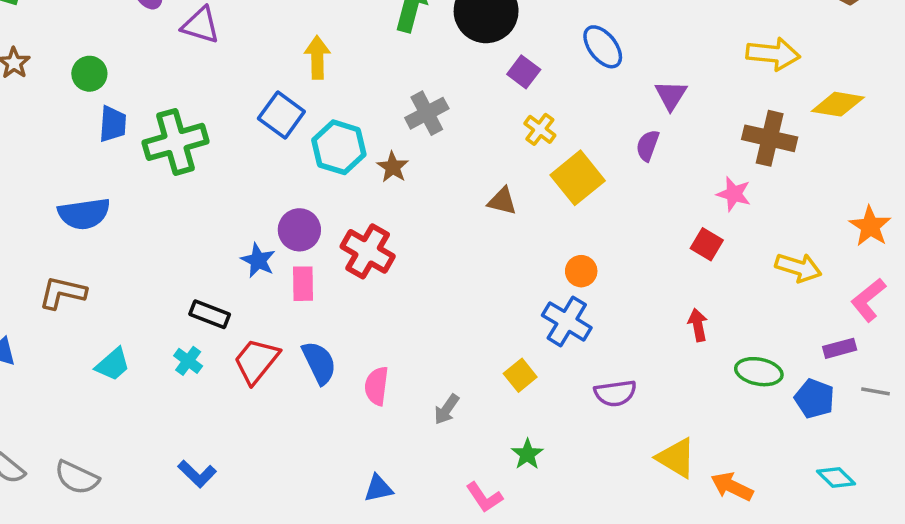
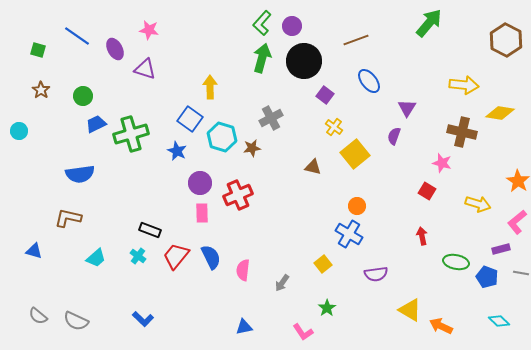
blue trapezoid: (113, 124) -> (96, 124), turned -120
brown star: (393, 167) -> (252, 148), turned 30
red cross: (368, 251) -> (238, 195), turned 36
blue star: (258, 260) -> (177, 151), moved

